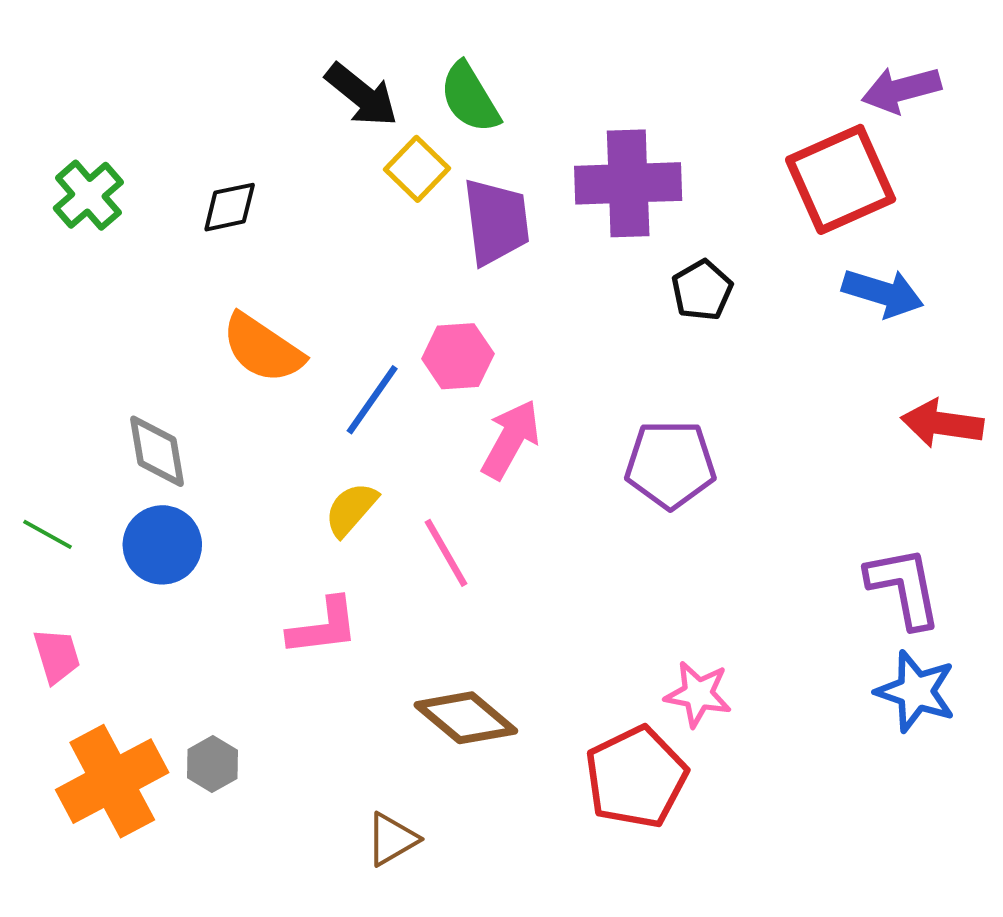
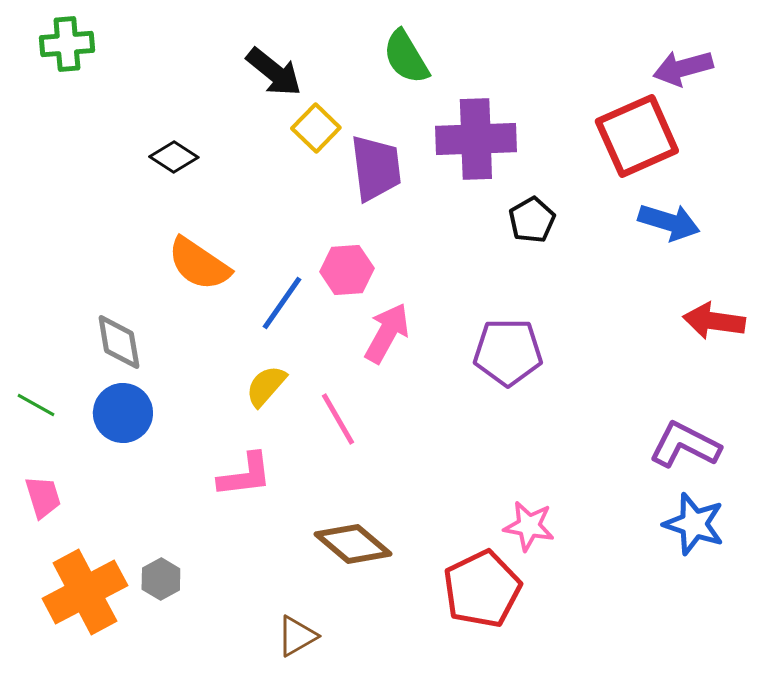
green semicircle: (470, 98) -> (406, 57), moved
green cross: (88, 195) -> (67, 44), moved, turned 36
black diamond: (230, 207) -> (174, 157), turned 45
purple L-shape: (904, 587) -> (685, 445), turned -52

